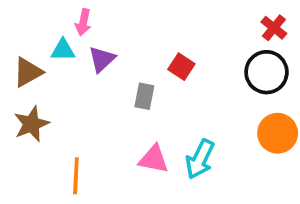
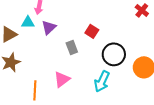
black circle: (266, 72) -> (114, 54), moved
gray rectangle: (144, 96) -> (72, 47), turned -32
pink triangle: (154, 159) -> (62, 79), moved, turned -48

